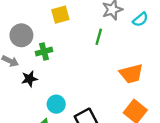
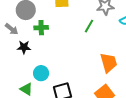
orange trapezoid: (131, 74) -> (109, 63), turned -105

